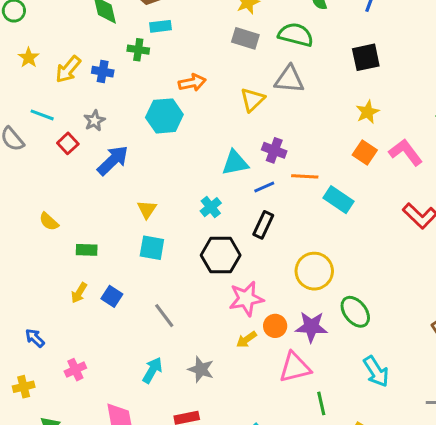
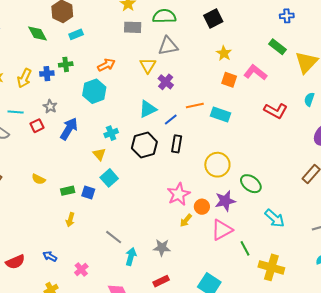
green cross: (138, 50) -> (66, 64), moved
red square: (68, 143) -> (37, 126), turned 32
purple cross: (274, 150) -> (166, 82), moved, turned 35
cyan cross: (211, 207) -> (111, 133), moved, turned 32
cyan square: (152, 248) -> (109, 178), turned -36
black hexagon: (221, 255) -> (144, 145), moved
blue square: (112, 296) -> (88, 192), moved
gray line: (164, 316) -> (114, 237), moved

